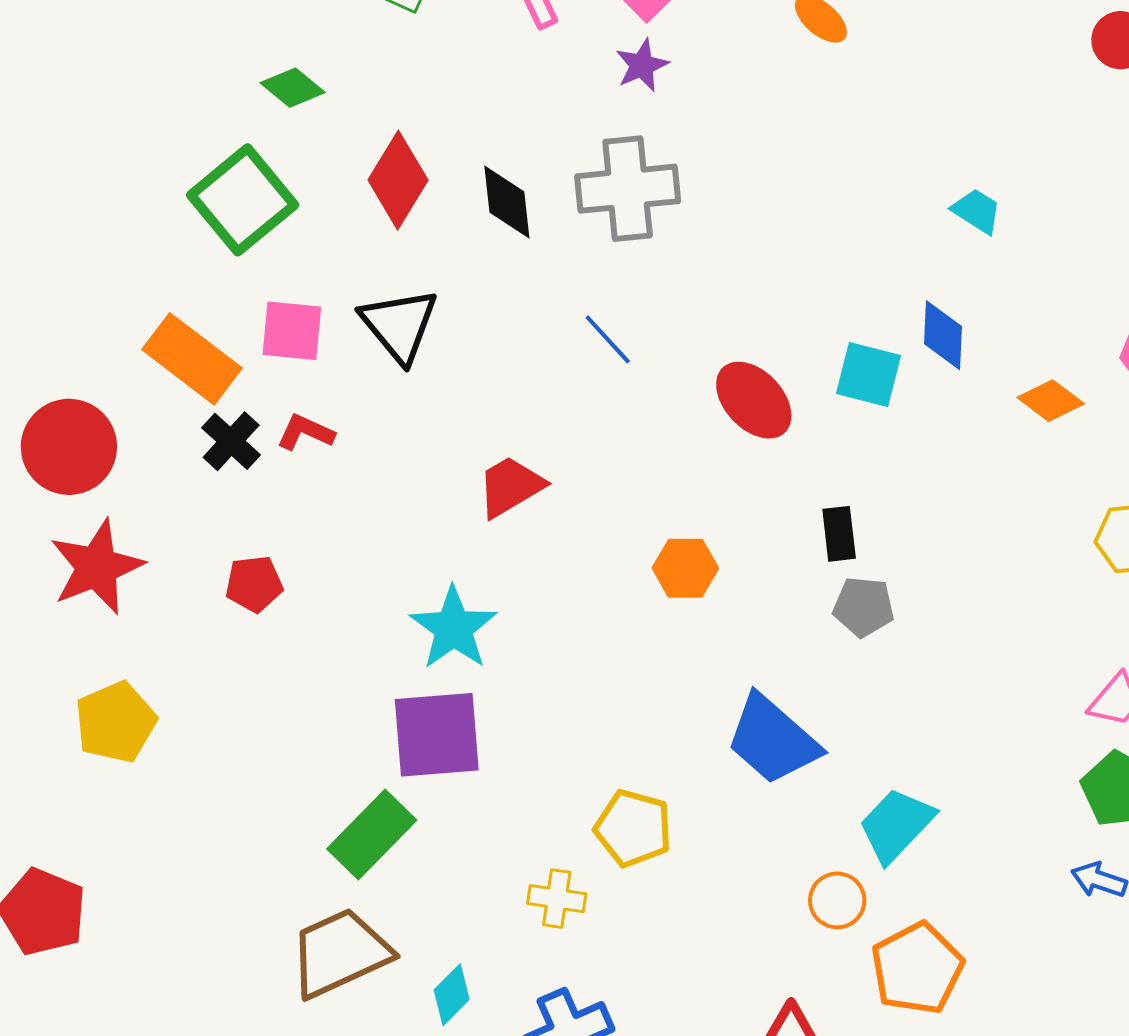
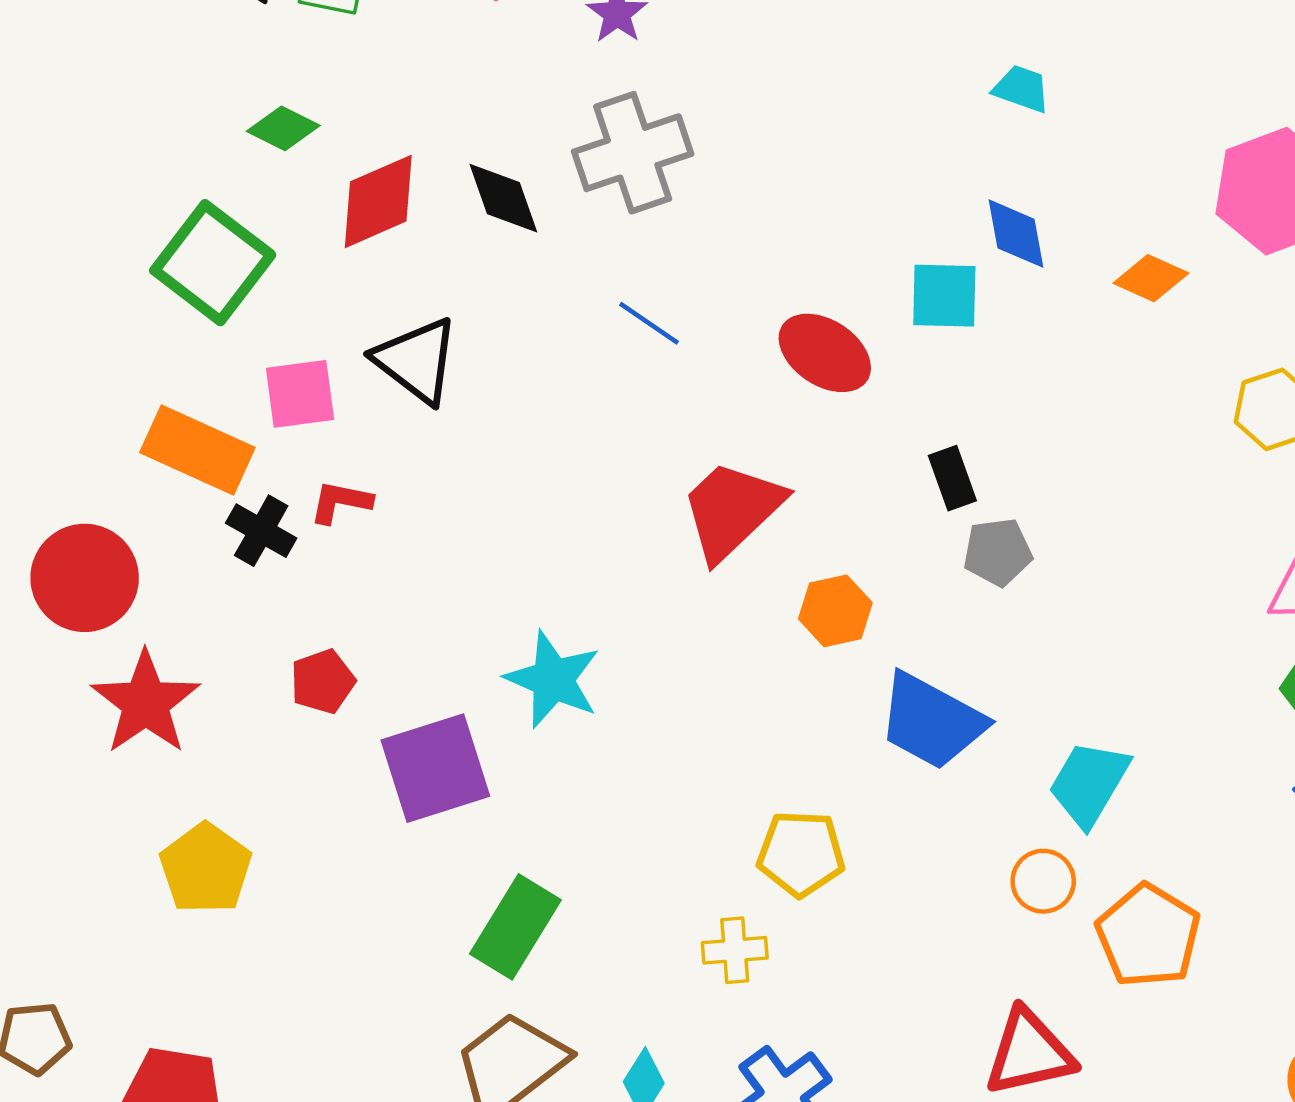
green diamond: (293, 88) -> (283, 128), moved
red diamond: (398, 180) -> (378, 201), turned 48
red trapezoid: (510, 487) -> (732, 510), moved, size x1.4
orange hexagon: (685, 568) -> (835, 611), moved
purple square: (437, 735) -> (435, 768), moved

